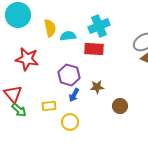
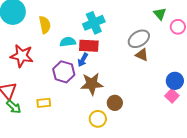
cyan semicircle: (68, 36) -> (68, 42), moved
brown star: (97, 87) -> (92, 84), size x1.6
blue arrow: (74, 95) -> (83, 60), moved
yellow circle: (70, 122) -> (98, 119), moved

